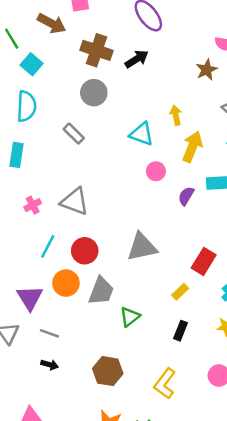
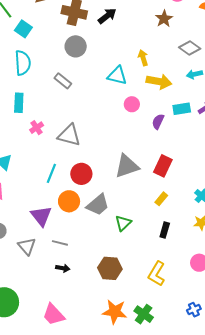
yellow arrow: (192, 147) -> (159, 82), turned 85
pink cross: (33, 205) -> (37, 128), moved
red rectangle: (204, 261) -> (163, 166), moved
gray trapezoid: (101, 291) -> (98, 205), turned 35

